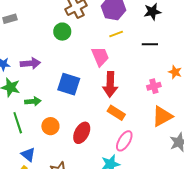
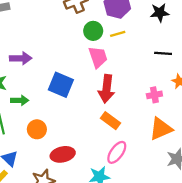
green circle: (62, 32) -> (93, 31), moved
black line: (150, 44) -> (163, 53), moved
red ellipse: (82, 133) -> (63, 154), moved, turned 45

